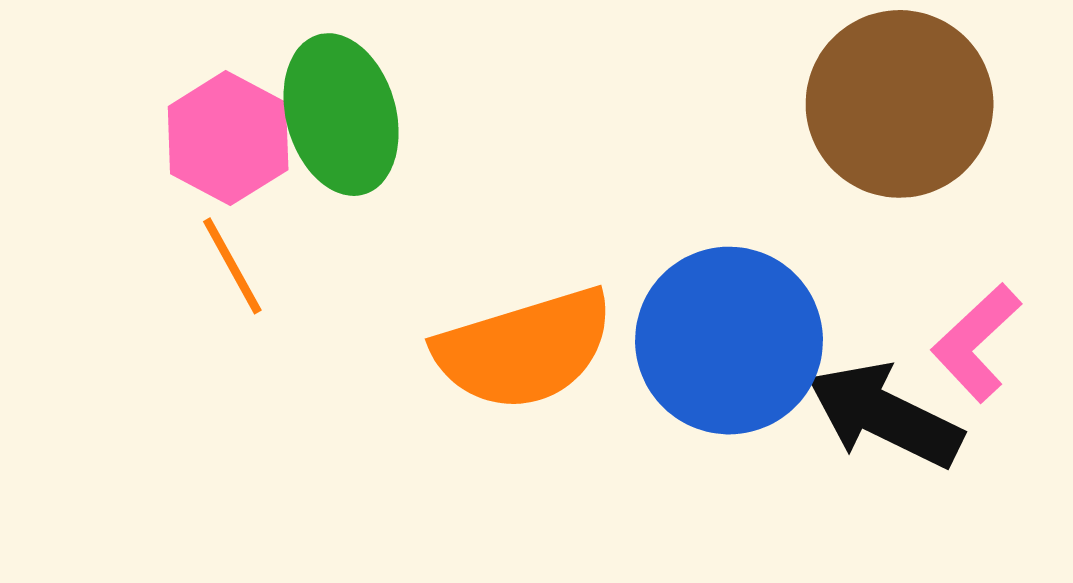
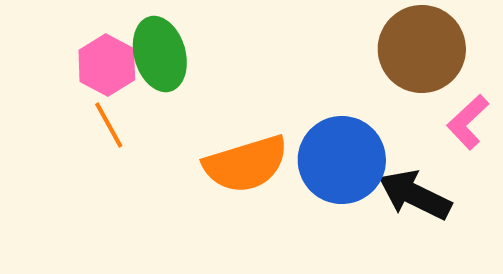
pink L-shape: (976, 343) -> (468, 122), moved

